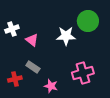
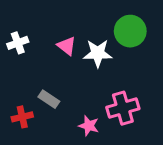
pink triangle: (32, 40) -> (67, 46), moved
pink star: (51, 86) -> (89, 126), moved

